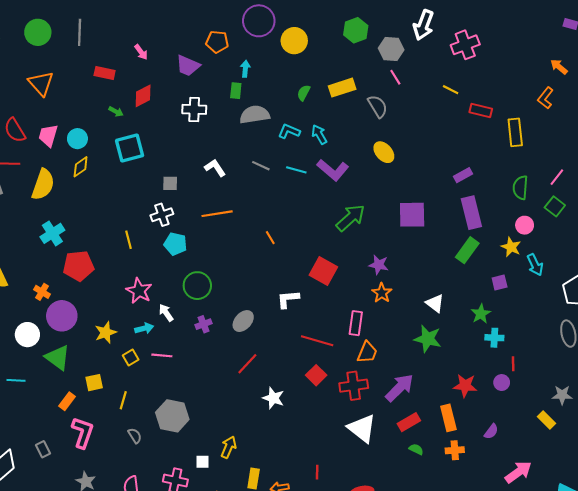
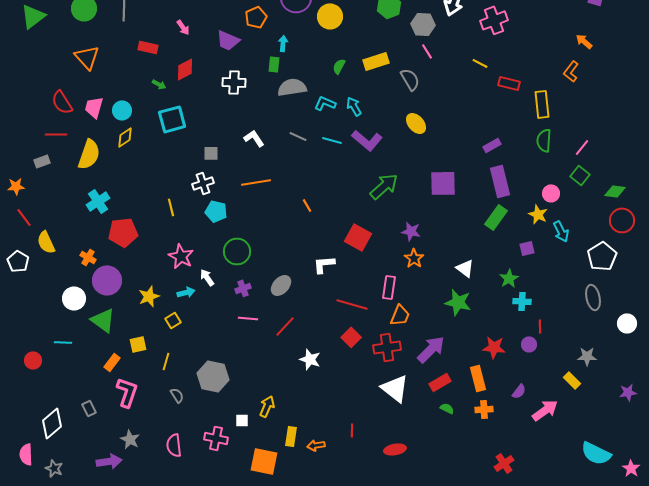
orange pentagon: (217, 42) -> (256, 17), turned -30
green semicircle: (520, 188) -> (544, 140), moved
pink line: (162, 355) -> (248, 318), moved
pink arrow: (518, 472) -> (545, 410), moved

